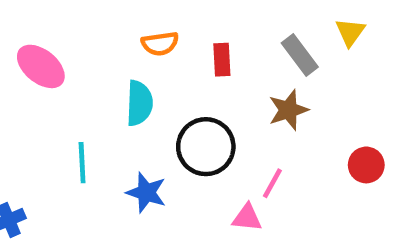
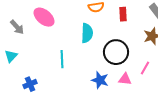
blue star: (146, 192) -> (100, 80), moved
pink triangle: (247, 218) -> (125, 79), moved

